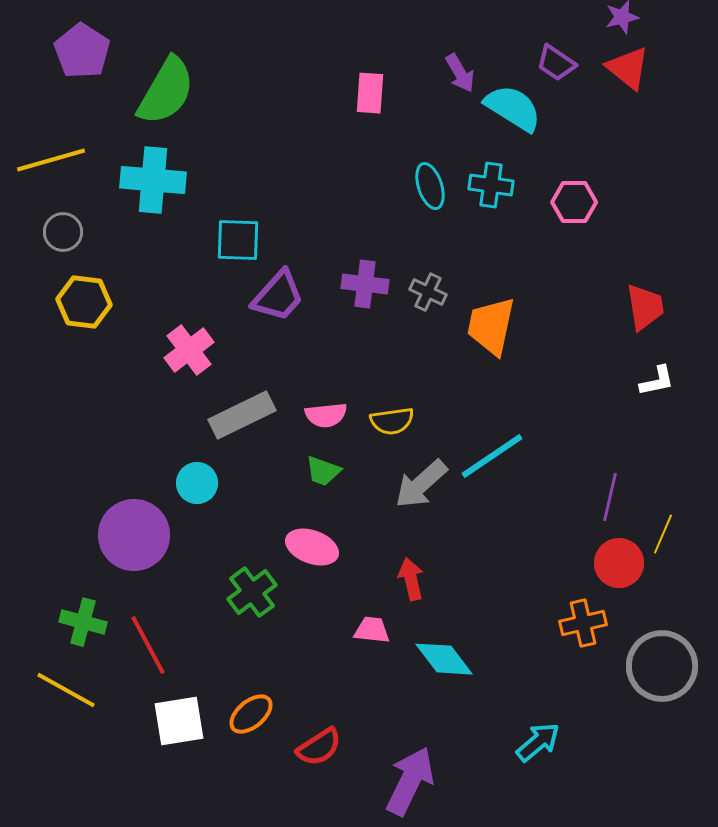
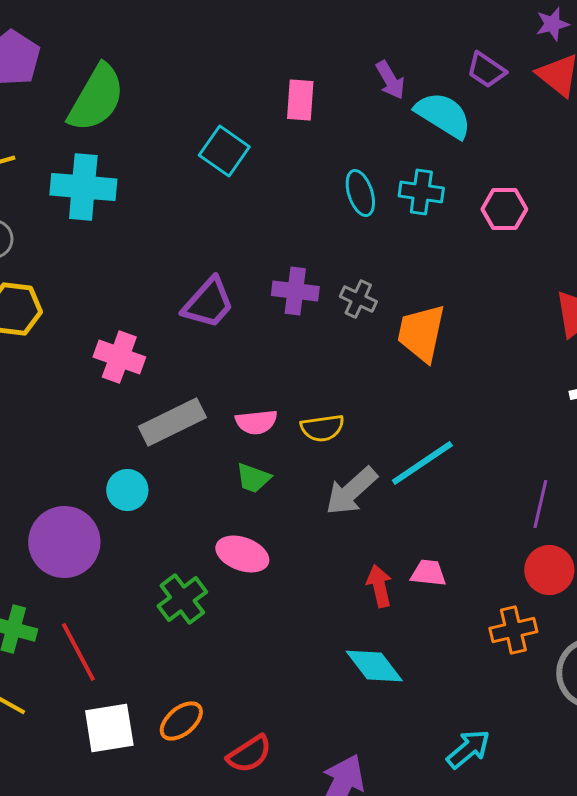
cyan square: (238, 240) -> (224, 151), moved, turned 33
pink cross: (189, 350) -> (119, 357), turned -33
red arrow: (411, 579) -> (379, 586), moved
pink trapezoid: (372, 630) -> (428, 573), moved

